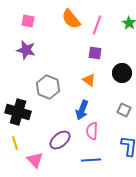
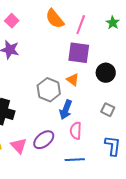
pink square: (28, 21) -> (12, 21), turned 32
purple square: (95, 53) -> (79, 53), size x1.6
gray hexagon: (48, 87) -> (49, 90), moved
pink triangle: (35, 160) -> (19, 146), moved

